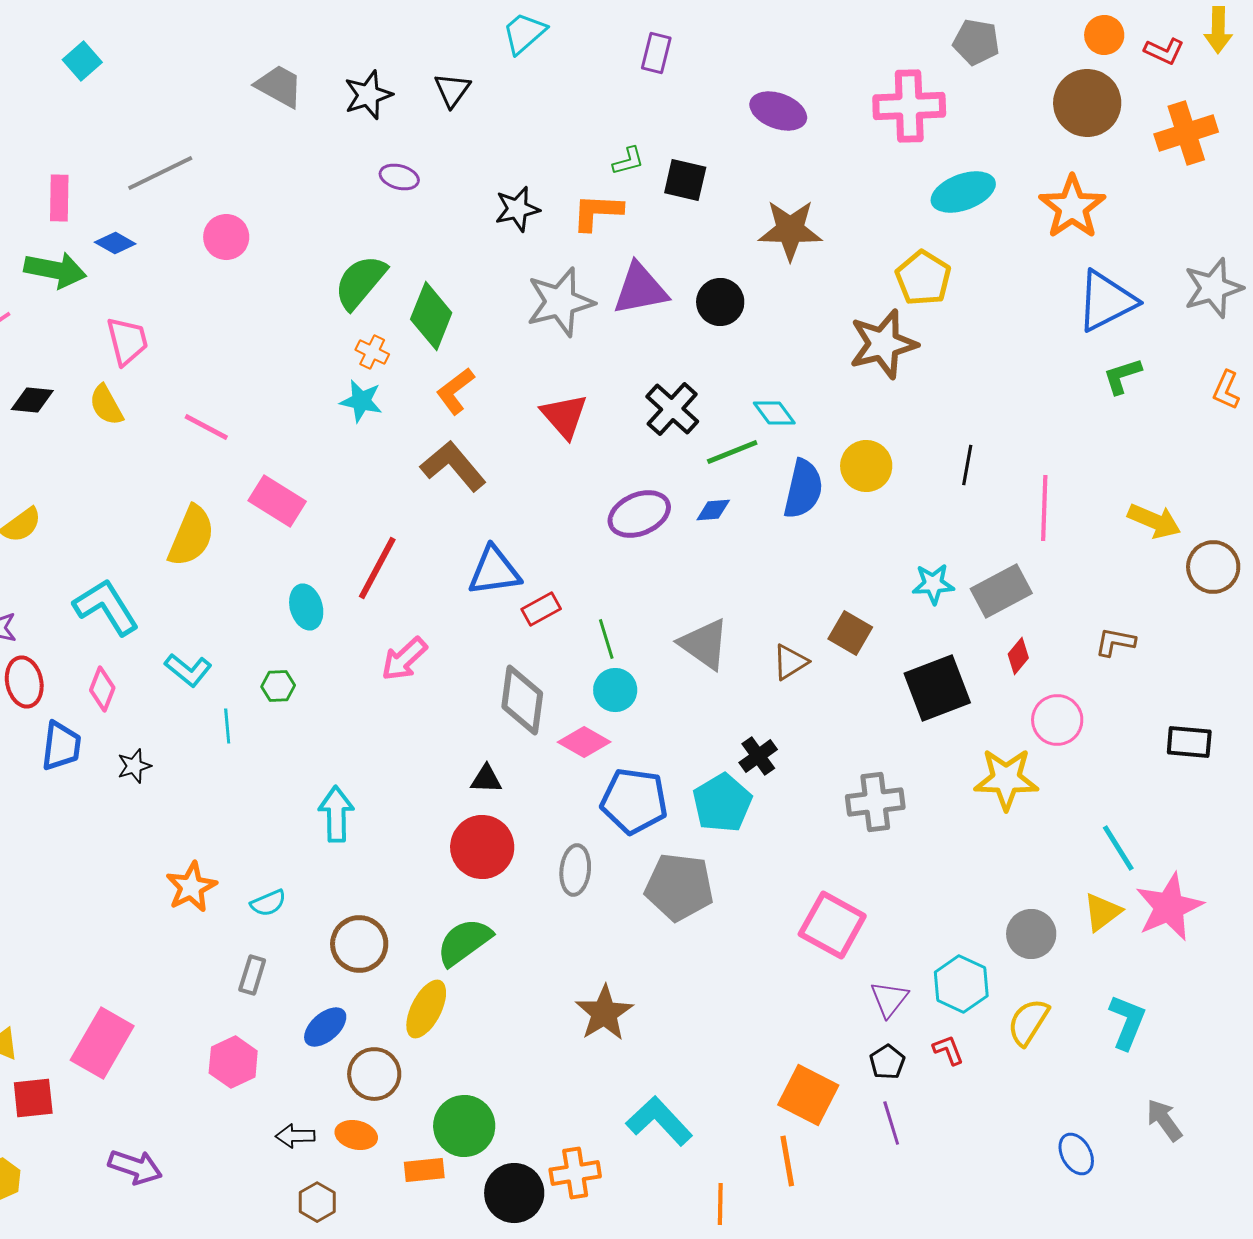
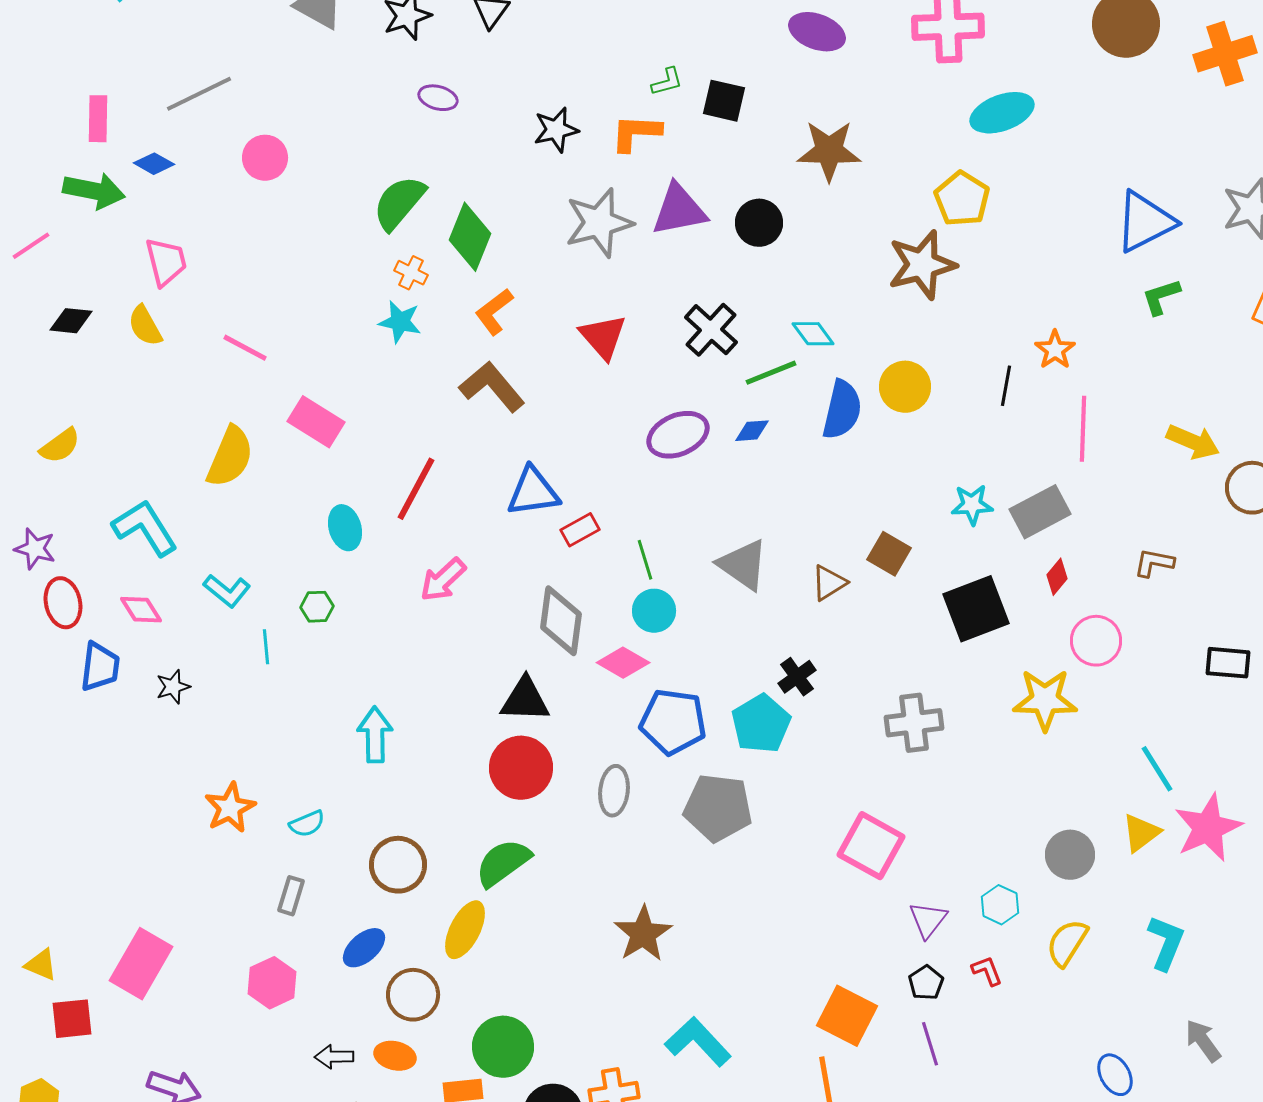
orange star: (1072, 207) -> (1055, 350), moved, size x0.6
pink diamond: (102, 689) -> (141, 610), turned -54
black triangle: (486, 779) -> (525, 700), size x1.6
cyan hexagon: (961, 984) -> (1000, 905), size x0.7

